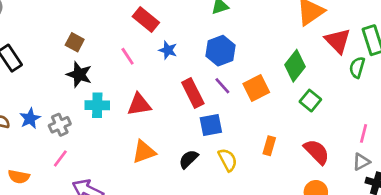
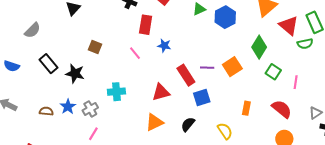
red rectangle: (146, 19) -> (146, 25), turned 66
blue hexagon: (221, 51) -> (225, 17), moved
green semicircle: (357, 67) -> (305, 44), turned -112
black star: (79, 75) -> (75, 74), moved
purple line: (222, 86) -> (207, 68), turned -40
red triangle: (139, 105) -> (161, 92), moved
pink line: (364, 133) -> (296, 82), moved
yellow semicircle: (228, 160) -> (225, 131), moved

